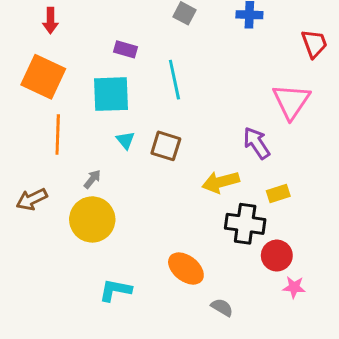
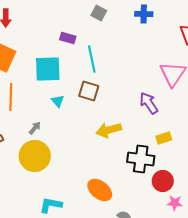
purple rectangle: (125, 49) -> (68, 38), moved
brown square: (166, 146) -> (89, 91), moved
yellow arrow: (221, 182) -> (109, 130), moved

